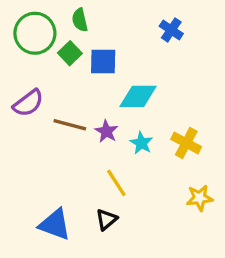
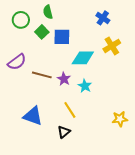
green circle: (35, 33) -> (21, 20), size x0.7
yellow cross: (186, 143) -> (112, 46), moved, turned 30
blue triangle: (55, 224) -> (33, 116), moved

